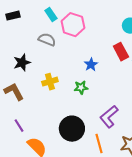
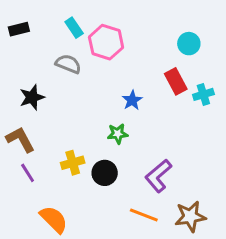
yellow cross: (50, 82) -> (73, 163), moved
purple line: (19, 126) -> (28, 173), moved
black circle: (72, 129) -> (105, 173), moved, size x0.7
orange line: (99, 144) -> (144, 215), turned -54

